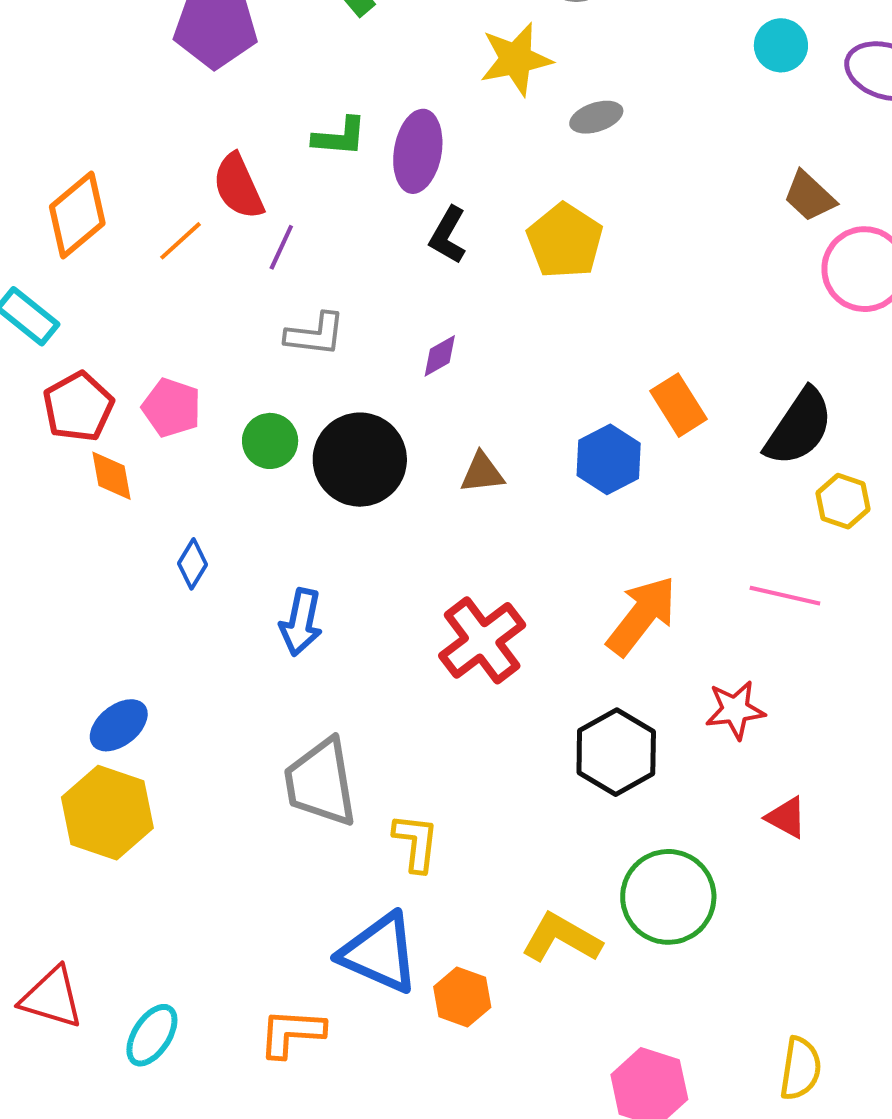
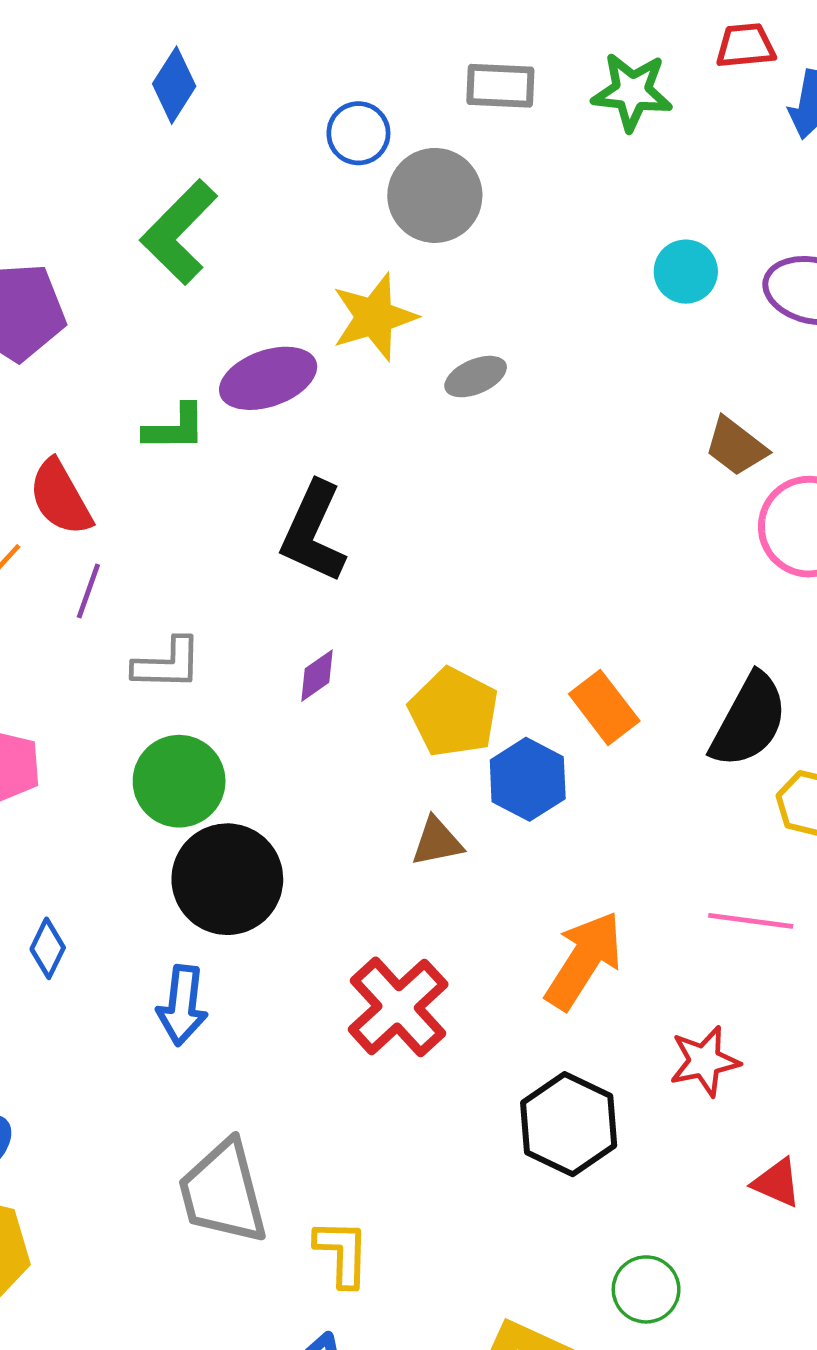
purple ellipse: (418, 151) -> (268, 378), moved, turned 66
black L-shape: (448, 235) -> (313, 532), size x1.5
yellow pentagon: (565, 241) -> (454, 712), moved
purple line: (281, 247) -> (88, 591), moved
green circle: (270, 441) -> (179, 781), moved, size x1.4
black circle: (360, 460) -> (227, 879), moved
brown triangle: (482, 473) -> (437, 842), moved
green circle: (668, 897) -> (646, 1289), size x0.6

